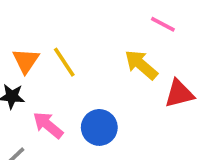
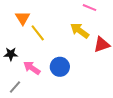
orange triangle: (26, 61) -> (23, 18), moved

